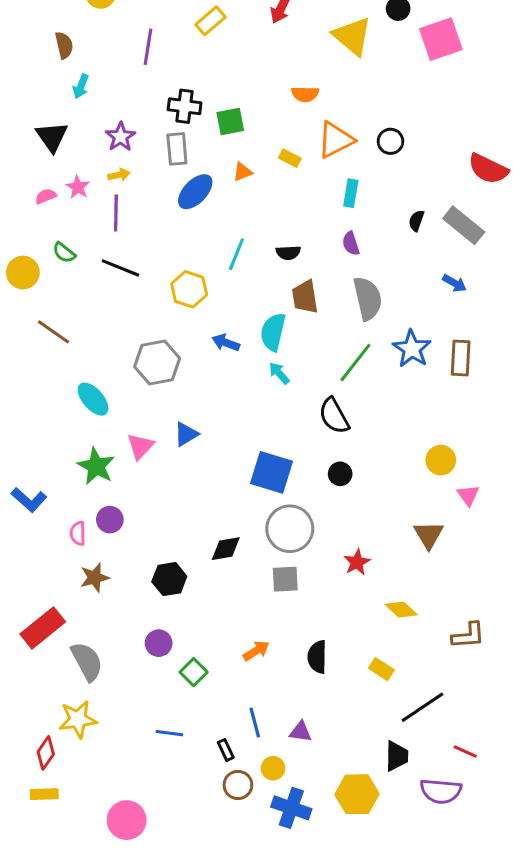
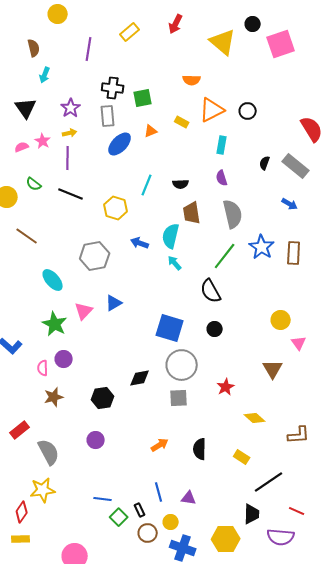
red semicircle: (488, 169) -> (312, 129), turned -148
red rectangle: (43, 628) -> (20, 430), size x0.7
green square: (194, 672) -> (119, 517), moved

